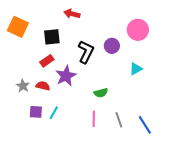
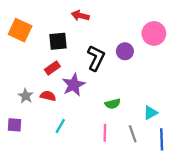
cyan triangle: (136, 69) -> (151, 113), moved
purple square: (36, 112) -> (14, 125), moved
blue line: (145, 125) -> (162, 139), turned 30

